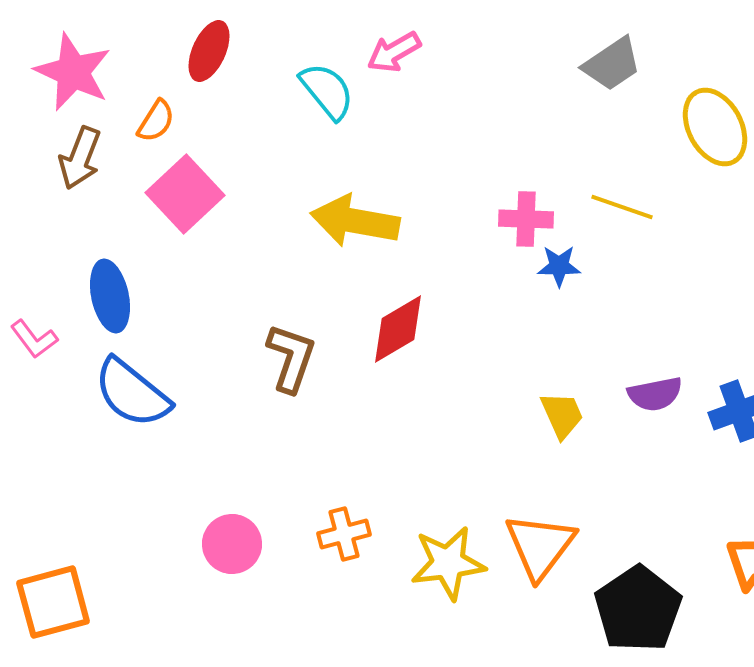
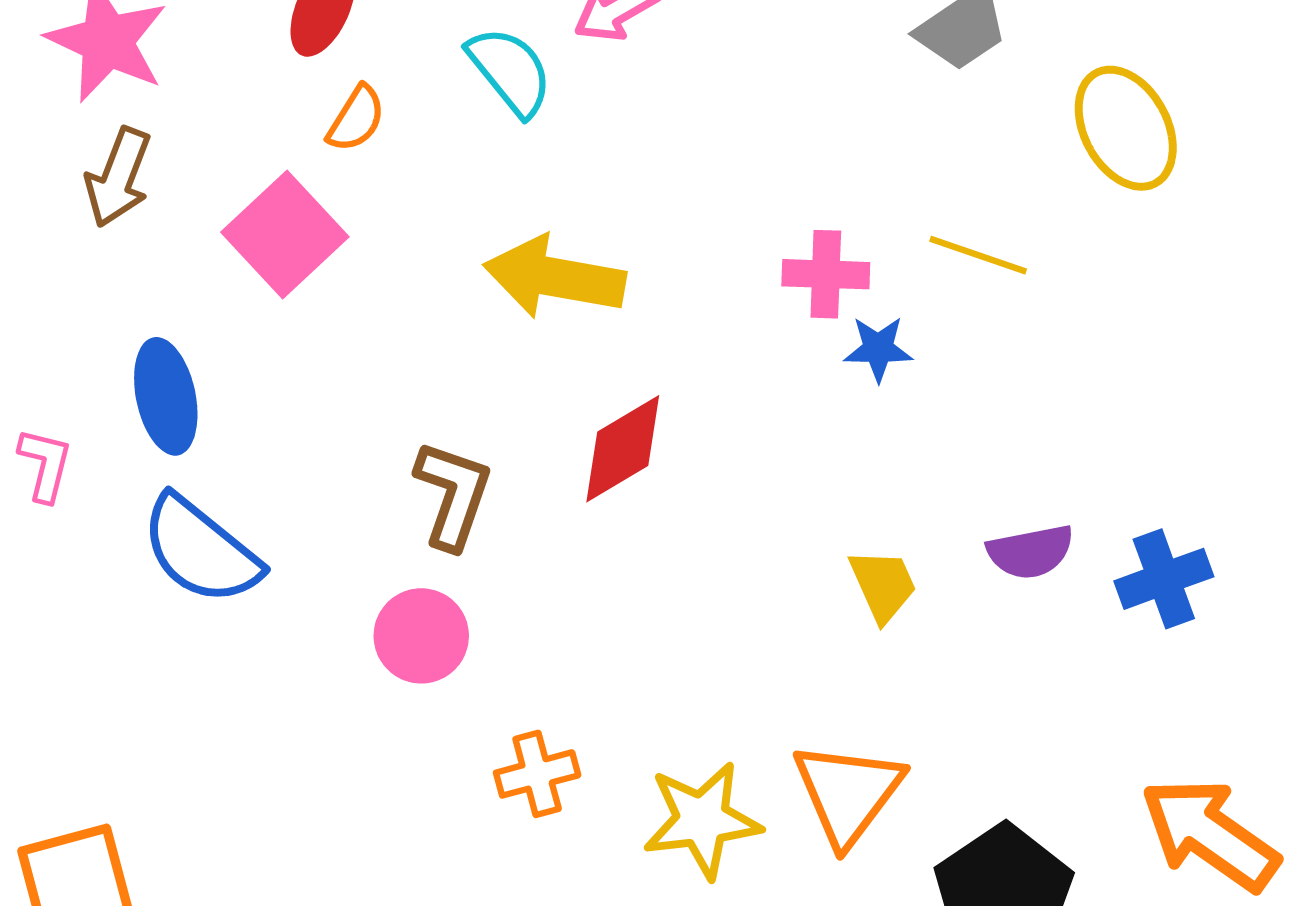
orange semicircle: (156, 121) -> (356, 119), moved
pink L-shape: (34, 339) -> (45, 465), turned -129
pink circle: (232, 544) -> (421, 636), moved

